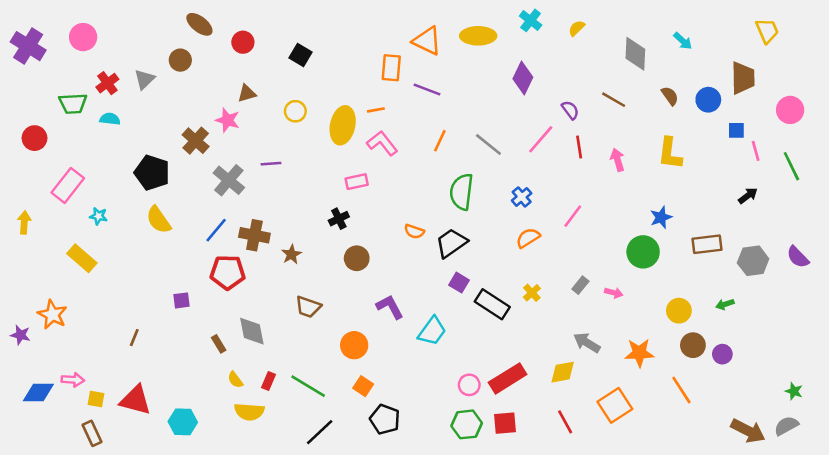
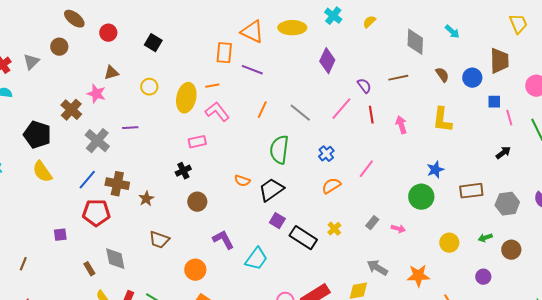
brown line: (614, 100) -> (398, 78), turned -42
brown circle: (693, 345) -> (511, 250), moved

